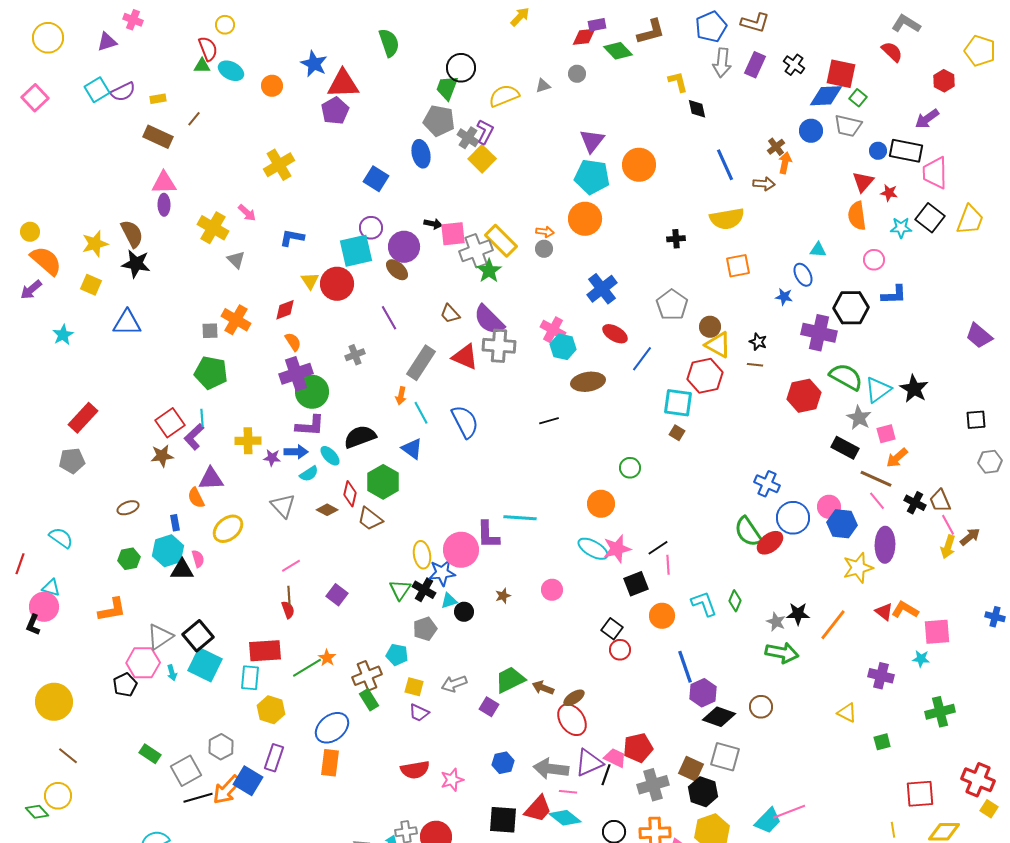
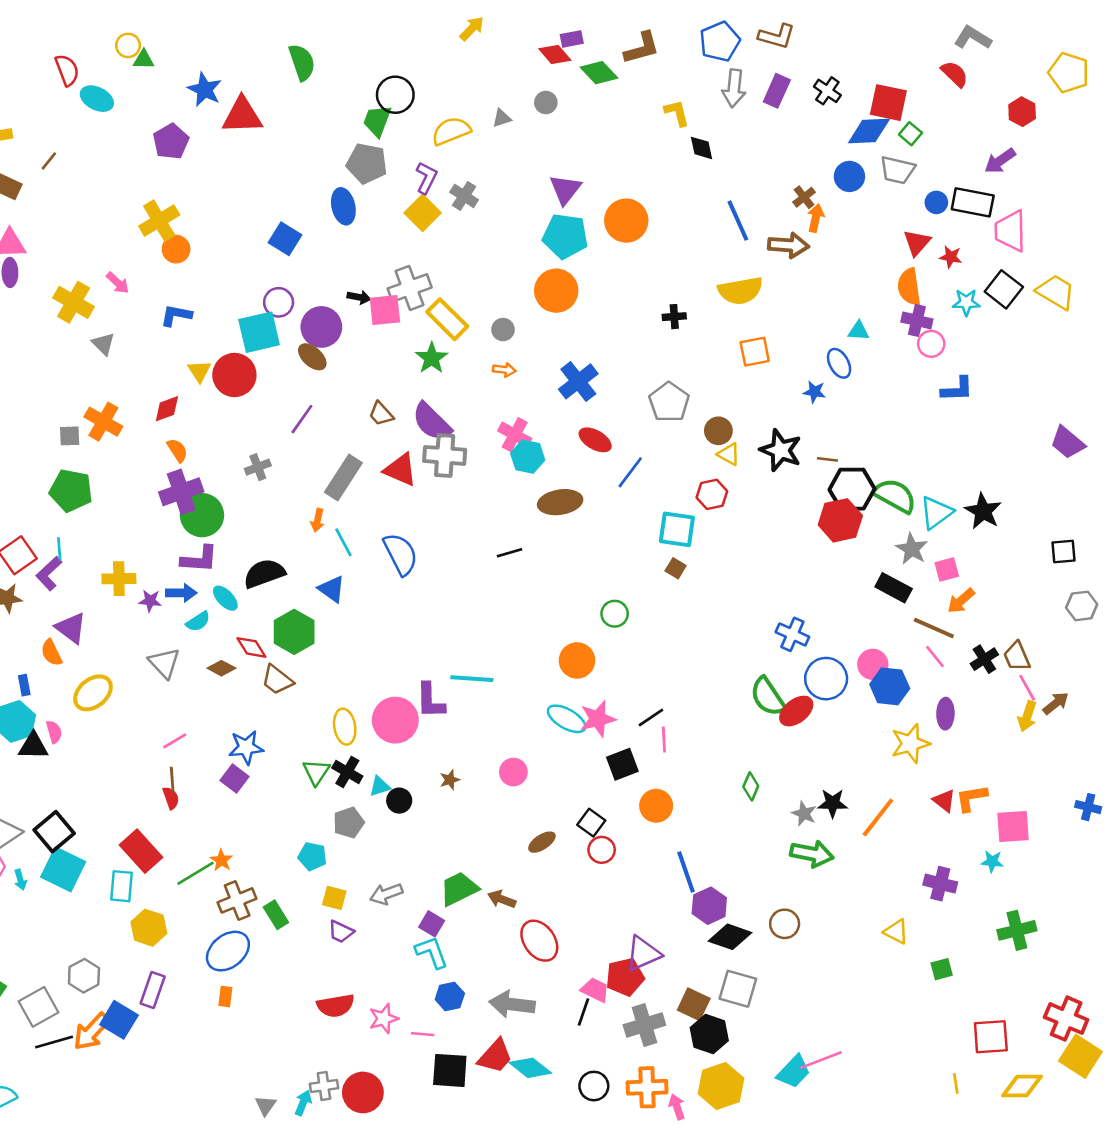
yellow circle: (225, 25) -> (128, 45), moved
red diamond: (584, 37) -> (555, 54), turned 55
green triangle: (202, 66) -> (144, 60), moved
orange circle: (272, 86) -> (176, 249), moved
purple pentagon: (335, 111) -> (171, 141), moved
gray cross: (468, 138) -> (464, 196), moved
brown arrow: (764, 184) -> (788, 245), size x1.4
yellow trapezoid: (970, 220) -> (1056, 292), turned -80
orange arrow: (545, 232) -> (504, 370), moved
gray cross: (476, 251) -> (410, 288), moved
black hexagon: (851, 308) -> (852, 489), moved
purple line: (389, 318) -> (302, 419), turned 65
purple cross: (819, 333) -> (917, 320), moved, size x0.7
black star: (758, 342) -> (781, 450), size x1.8
yellow triangle: (718, 345) -> (729, 454), size x0.7
brown line: (755, 365) -> (827, 459), moved
red hexagon: (705, 376) -> (712, 494), size x0.7
purple triangle: (211, 479) -> (71, 628), turned 40
red diamond: (350, 494) -> (251, 647), turned -45
black cross: (915, 503) -> (984, 659), turned 30
purple ellipse: (885, 545) -> (945, 714), size x0.7
blue star: (442, 573) -> (246, 747), moved
cyan L-shape: (704, 604) -> (432, 952), moved
orange L-shape: (905, 610) -> (971, 798), turned -40
red rectangle: (265, 651) -> (141, 851), turned 52
brown cross: (367, 676) -> (237, 900), moved
brown ellipse: (574, 698) -> (542, 842), moved
orange rectangle: (330, 763) -> (225, 996), size x0.6
purple triangle: (589, 763) -> (643, 954), moved
pink line: (568, 792) -> (423, 1034), moved
yellow square: (989, 809) -> (1080, 1056), size x1.8

